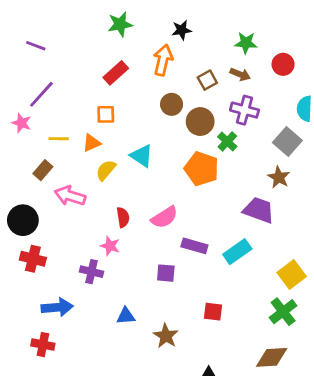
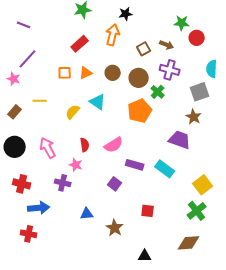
green star: (246, 43) -> (182, 23), moved
brown circle: (172, 104) -> (113, 73), moved
orange square: (106, 114) -> (65, 73), moved
yellow line: (59, 139) -> (40, 101), moved
gray square: (287, 142) -> (200, 92), turned 30
orange triangle: (91, 143) -> (86, 73), moved
orange pentagon: (202, 169) -> (140, 111), turned 30
brown rectangle: (43, 170) -> (15, 112), moved
pink arrow: (70, 196) -> (48, 148), moved, turned 45
cyan rectangle: (237, 252) -> (165, 169), turned 72
red cross: (33, 259) -> (22, 184), moved
purple square: (166, 273) -> (115, 184), turned 32

